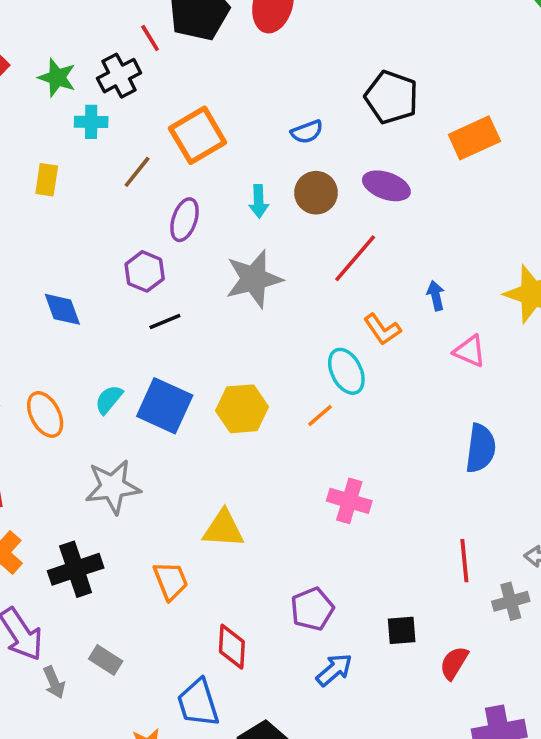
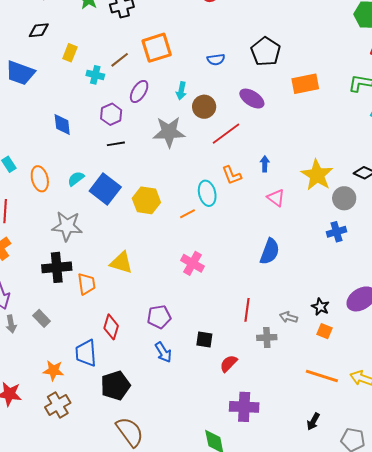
cyan cross: (91, 122) -> (95, 75), moved
brown circle: (316, 193) -> (204, 107), moved
black cross: (76, 569) -> (57, 267), moved
blue arrow: (334, 670) -> (163, 352), turned 85

